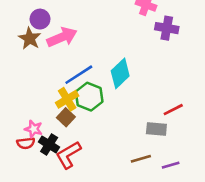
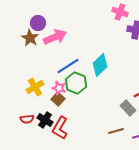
yellow cross: (67, 99) -> (35, 87), moved
pink star: (34, 129) -> (59, 88), moved
gray rectangle: (156, 129) -> (128, 108), turned 42
red L-shape: (68, 155) -> (60, 128), turned -30

